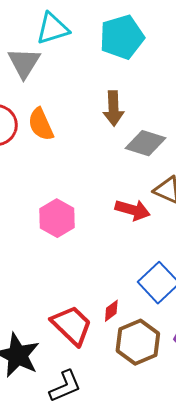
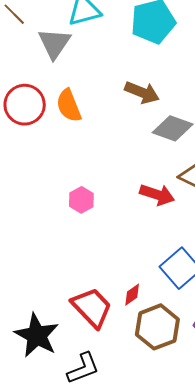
brown arrow: (113, 108) -> (142, 92), turned -68
pink hexagon: (57, 218) -> (81, 200), size x0.7

